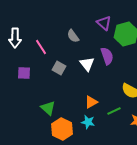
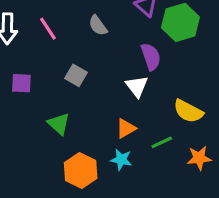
pink line: (41, 47) -> (48, 29), moved
white triangle: (87, 64) -> (137, 86), moved
green triangle: (48, 108) -> (59, 124), moved

